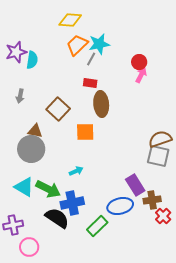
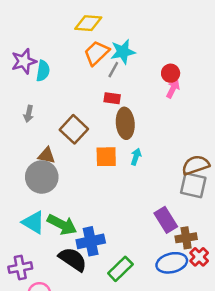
cyan arrow: (76, 171) -> (136, 157), moved, turned -48
blue ellipse: (120, 206) -> (172, 263), moved

